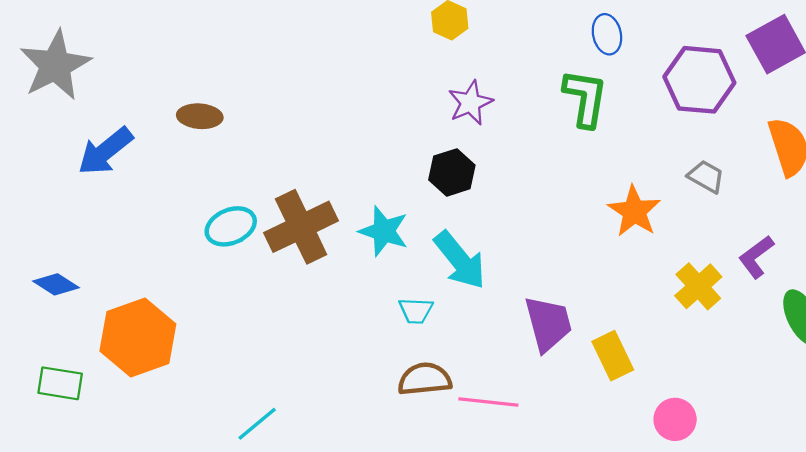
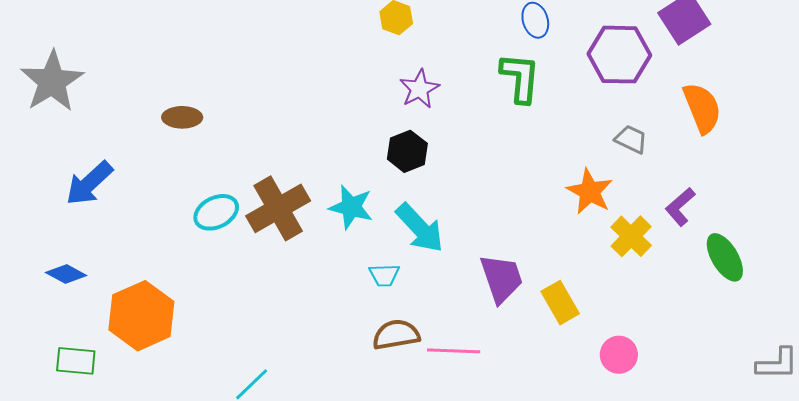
blue arrow: (105, 151) -> (89, 183), moved
orange star: (634, 211) -> (590, 192), moved

